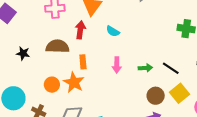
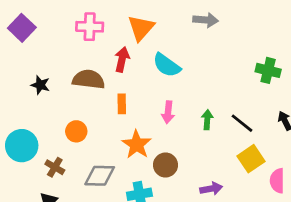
cyan semicircle: (113, 31) -> (167, 65), size x1.5
green arrow: (145, 68) -> (207, 120), turned -88
orange star: (74, 82) -> (137, 145), moved
brown circle: (156, 96) -> (165, 165), moved

